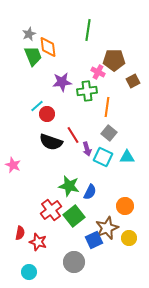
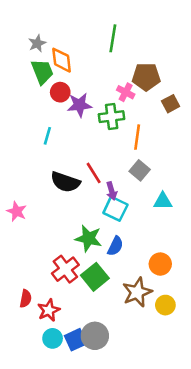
cyan line: (37, 106) -> (47, 136), turned -32
red circle: (47, 114) -> (60, 92), moved
cyan square: (103, 157) -> (115, 209), moved
blue square: (94, 240) -> (76, 340), moved
red star: (38, 242) -> (49, 310), turned 30
cyan circle: (29, 272) -> (53, 338), moved

